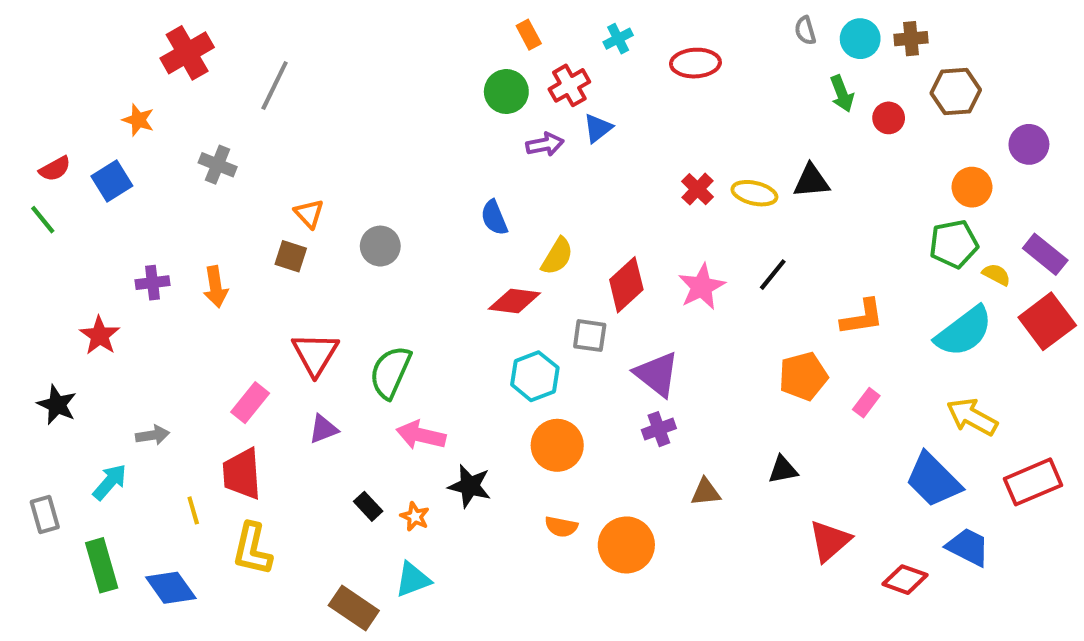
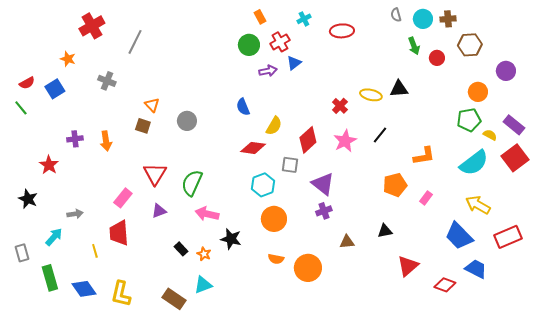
red cross: (697, 189) -> (340, 106), moved
yellow L-shape: (252, 549) -> (121, 294), moved

